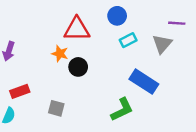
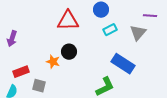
orange star: (60, 54) -> (53, 62), moved
gray square: (56, 108) -> (39, 86), moved

